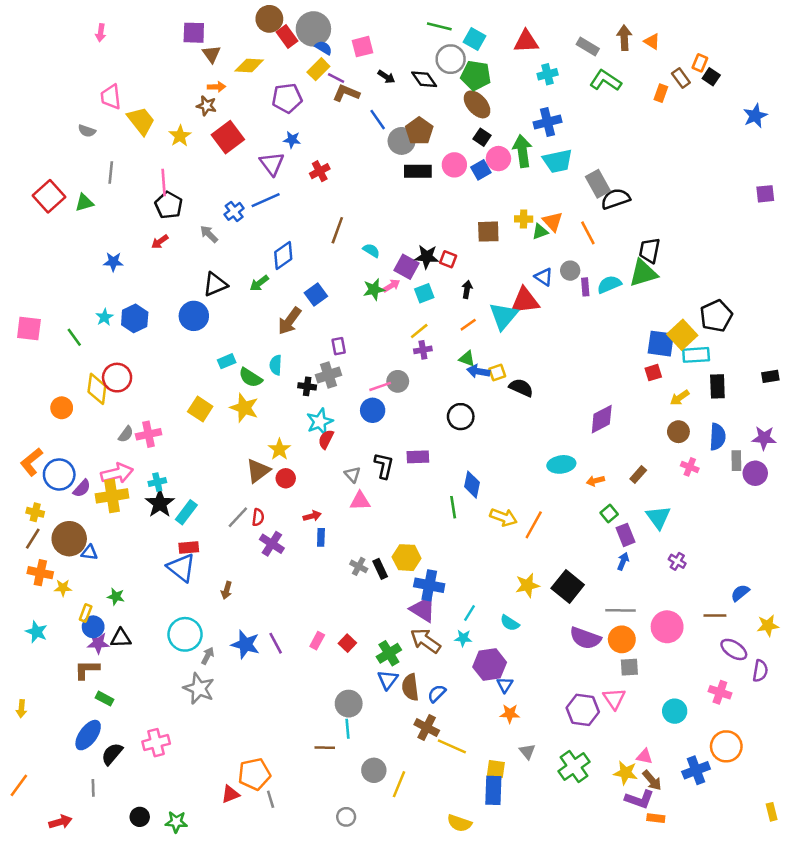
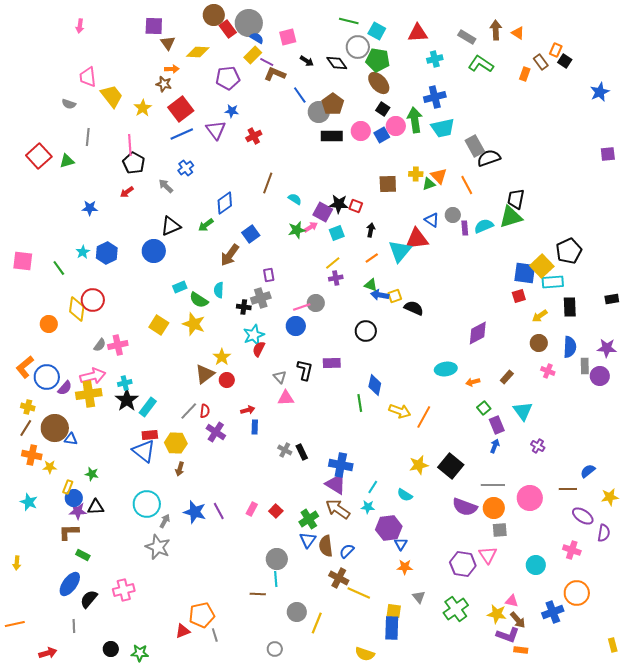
blue line: (266, 200) -> (182, 134), moved
yellow hexagon: (407, 558) -> (176, 443), moved
orange line: (19, 785) -> (15, 624), turned 42

